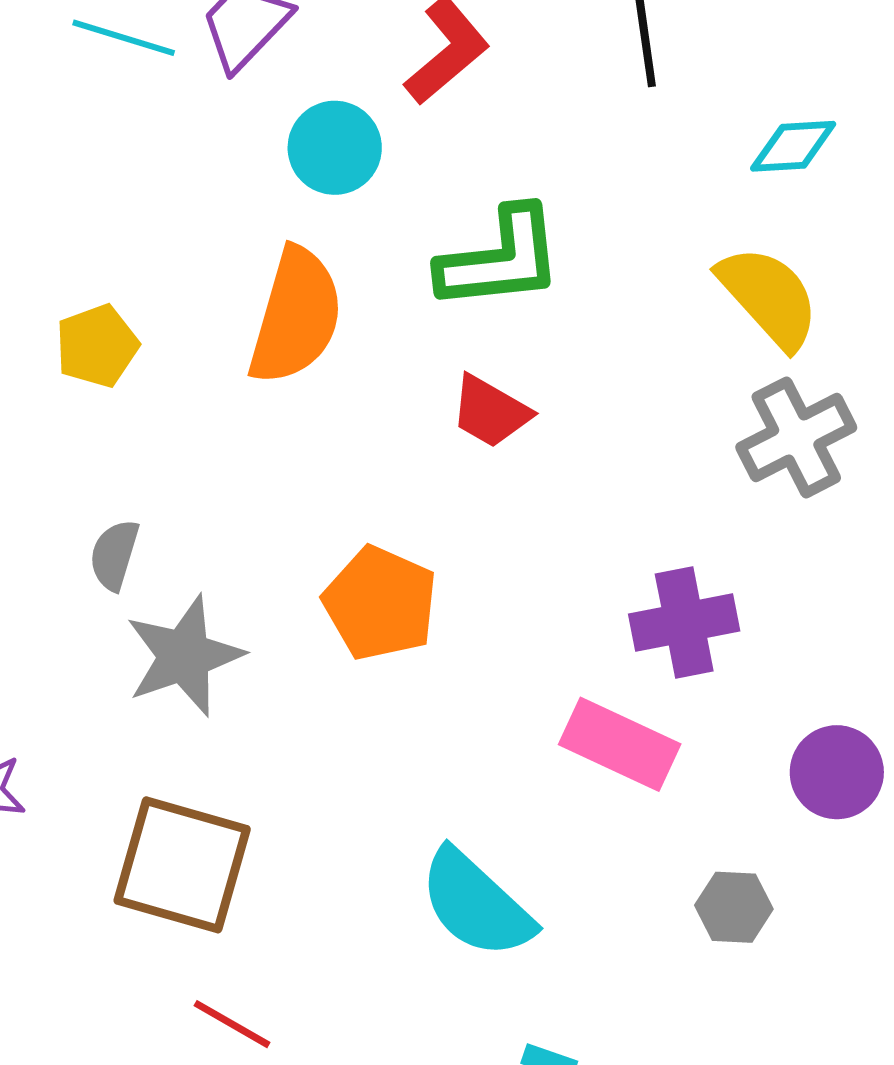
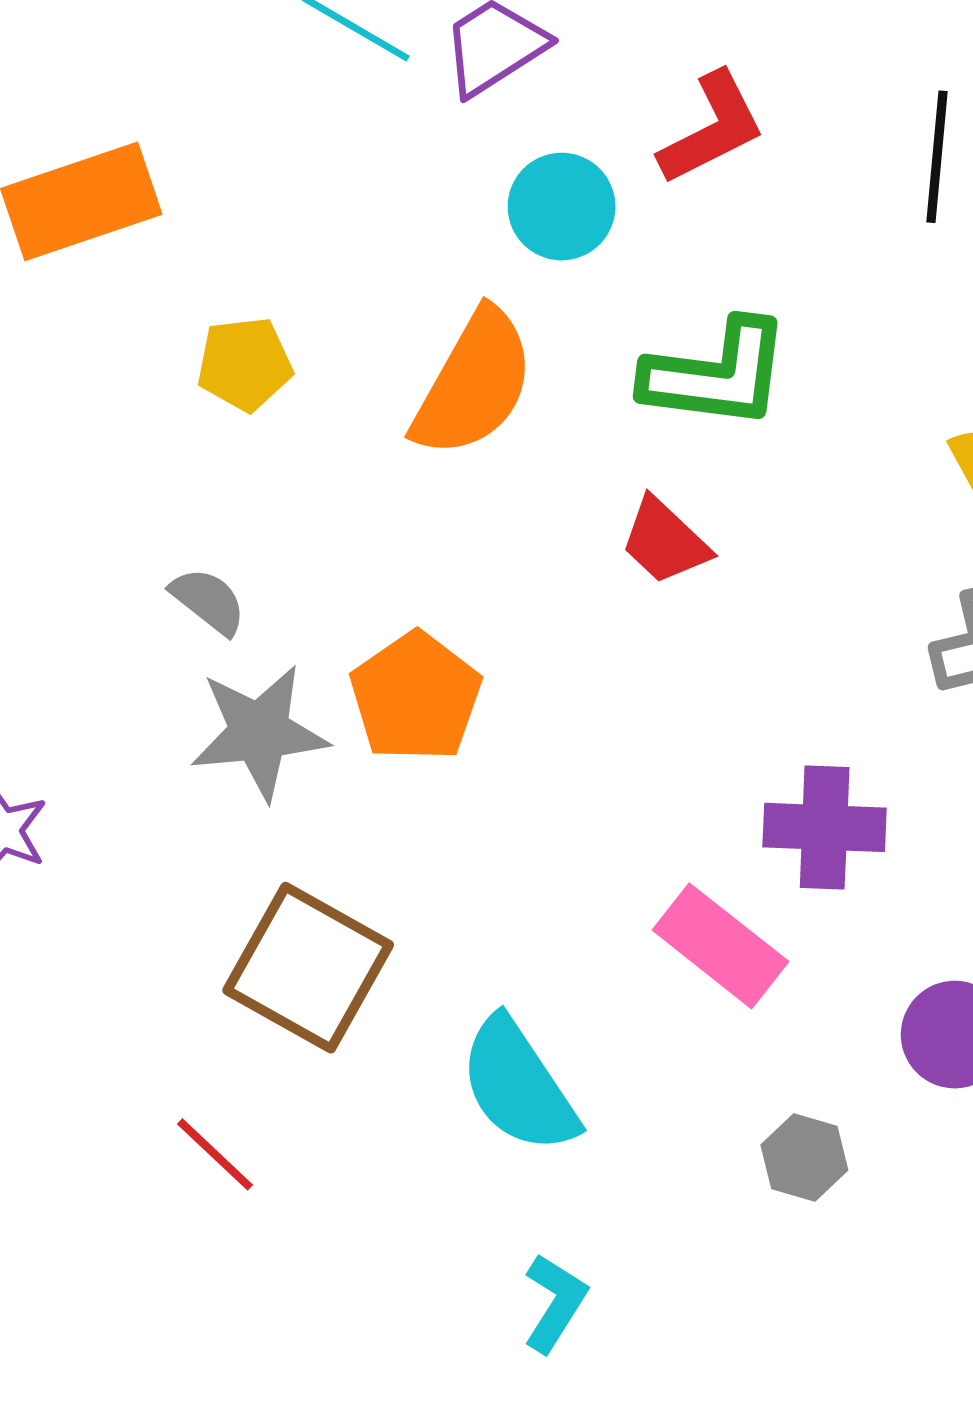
gray semicircle: (114, 555) -> (208, 601), turned 98
orange pentagon: (380, 603) -> (416, 697), moved
brown square: (182, 865) -> (308, 968), moved

